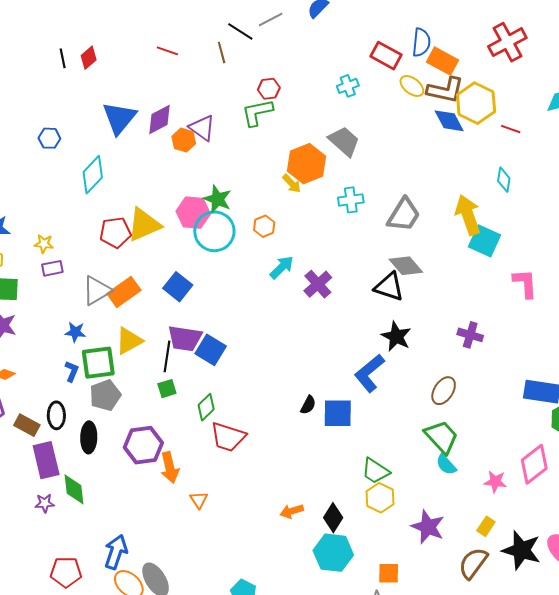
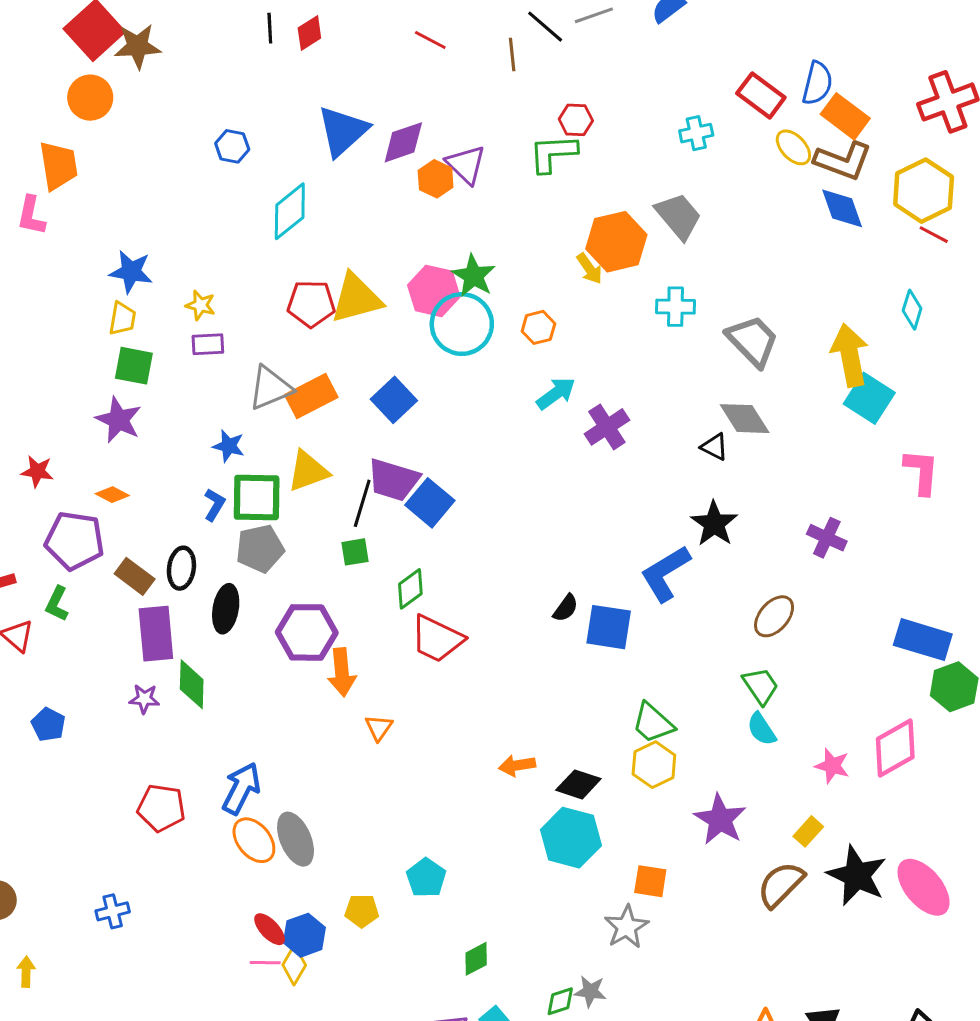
yellow hexagon: (476, 103) -> (924, 191), moved
gray trapezoid: (404, 215) -> (753, 341), turned -84
black triangle: (389, 287) -> (714, 447), size x0.6
green trapezoid: (441, 437) -> (761, 686), size x0.7
black diamond: (333, 518) -> (578, 784), turned 68

